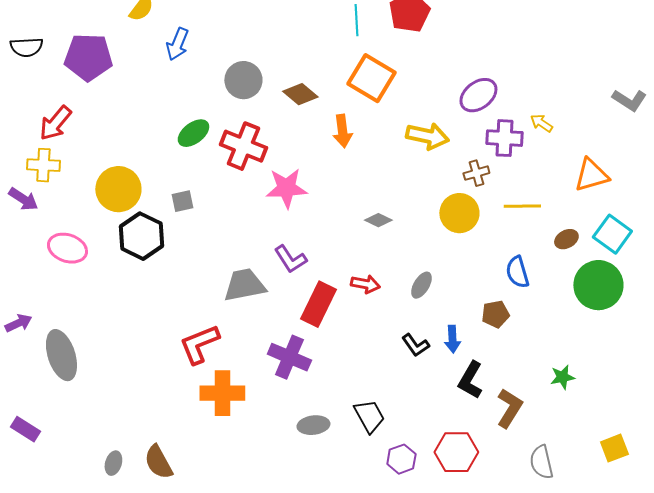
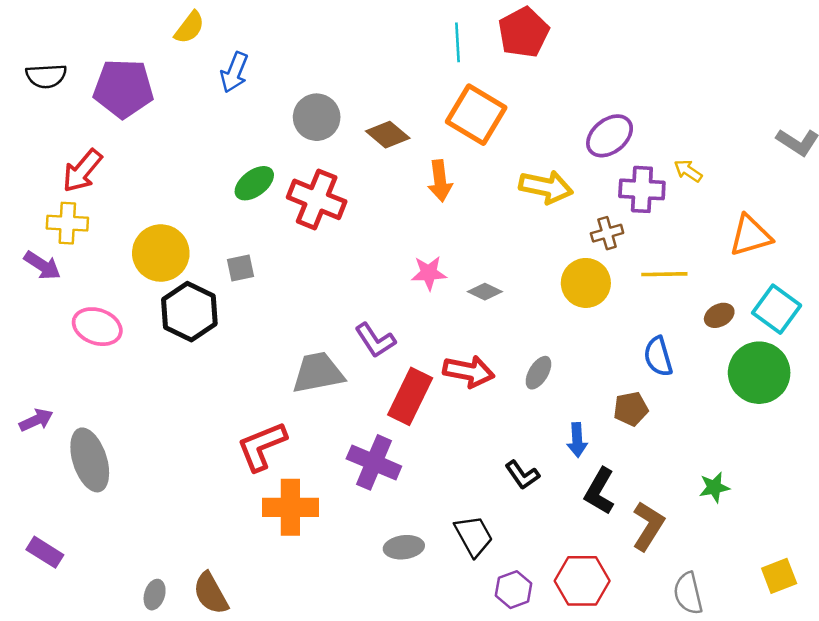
pink star: (286, 188) -> (429, 273), moved, size x0.7
red arrow: (365, 284) -> (469, 371), size x1.4
black L-shape: (415, 345) -> (522, 475), moved

